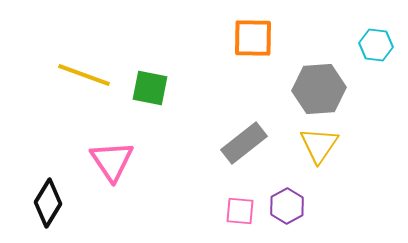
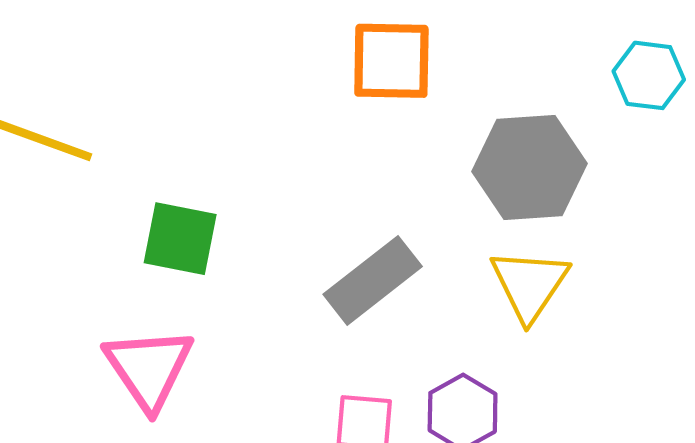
green square: (150, 88) -> (180, 239), moved
pink triangle: (112, 161) -> (149, 368), moved

